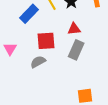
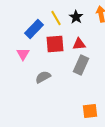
red square: (46, 41) -> (55, 44), moved
pink triangle: (10, 49) -> (23, 54), moved

